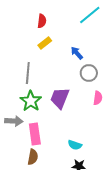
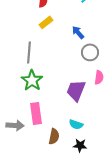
purple trapezoid: (60, 98) -> (76, 90), moved
gray arrow: (14, 121) -> (15, 125), moved
brown semicircle: (33, 157) -> (54, 136), moved

